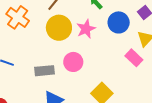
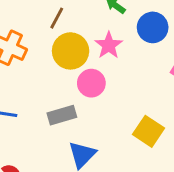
pink circle: (73, 62) -> (91, 83), moved

